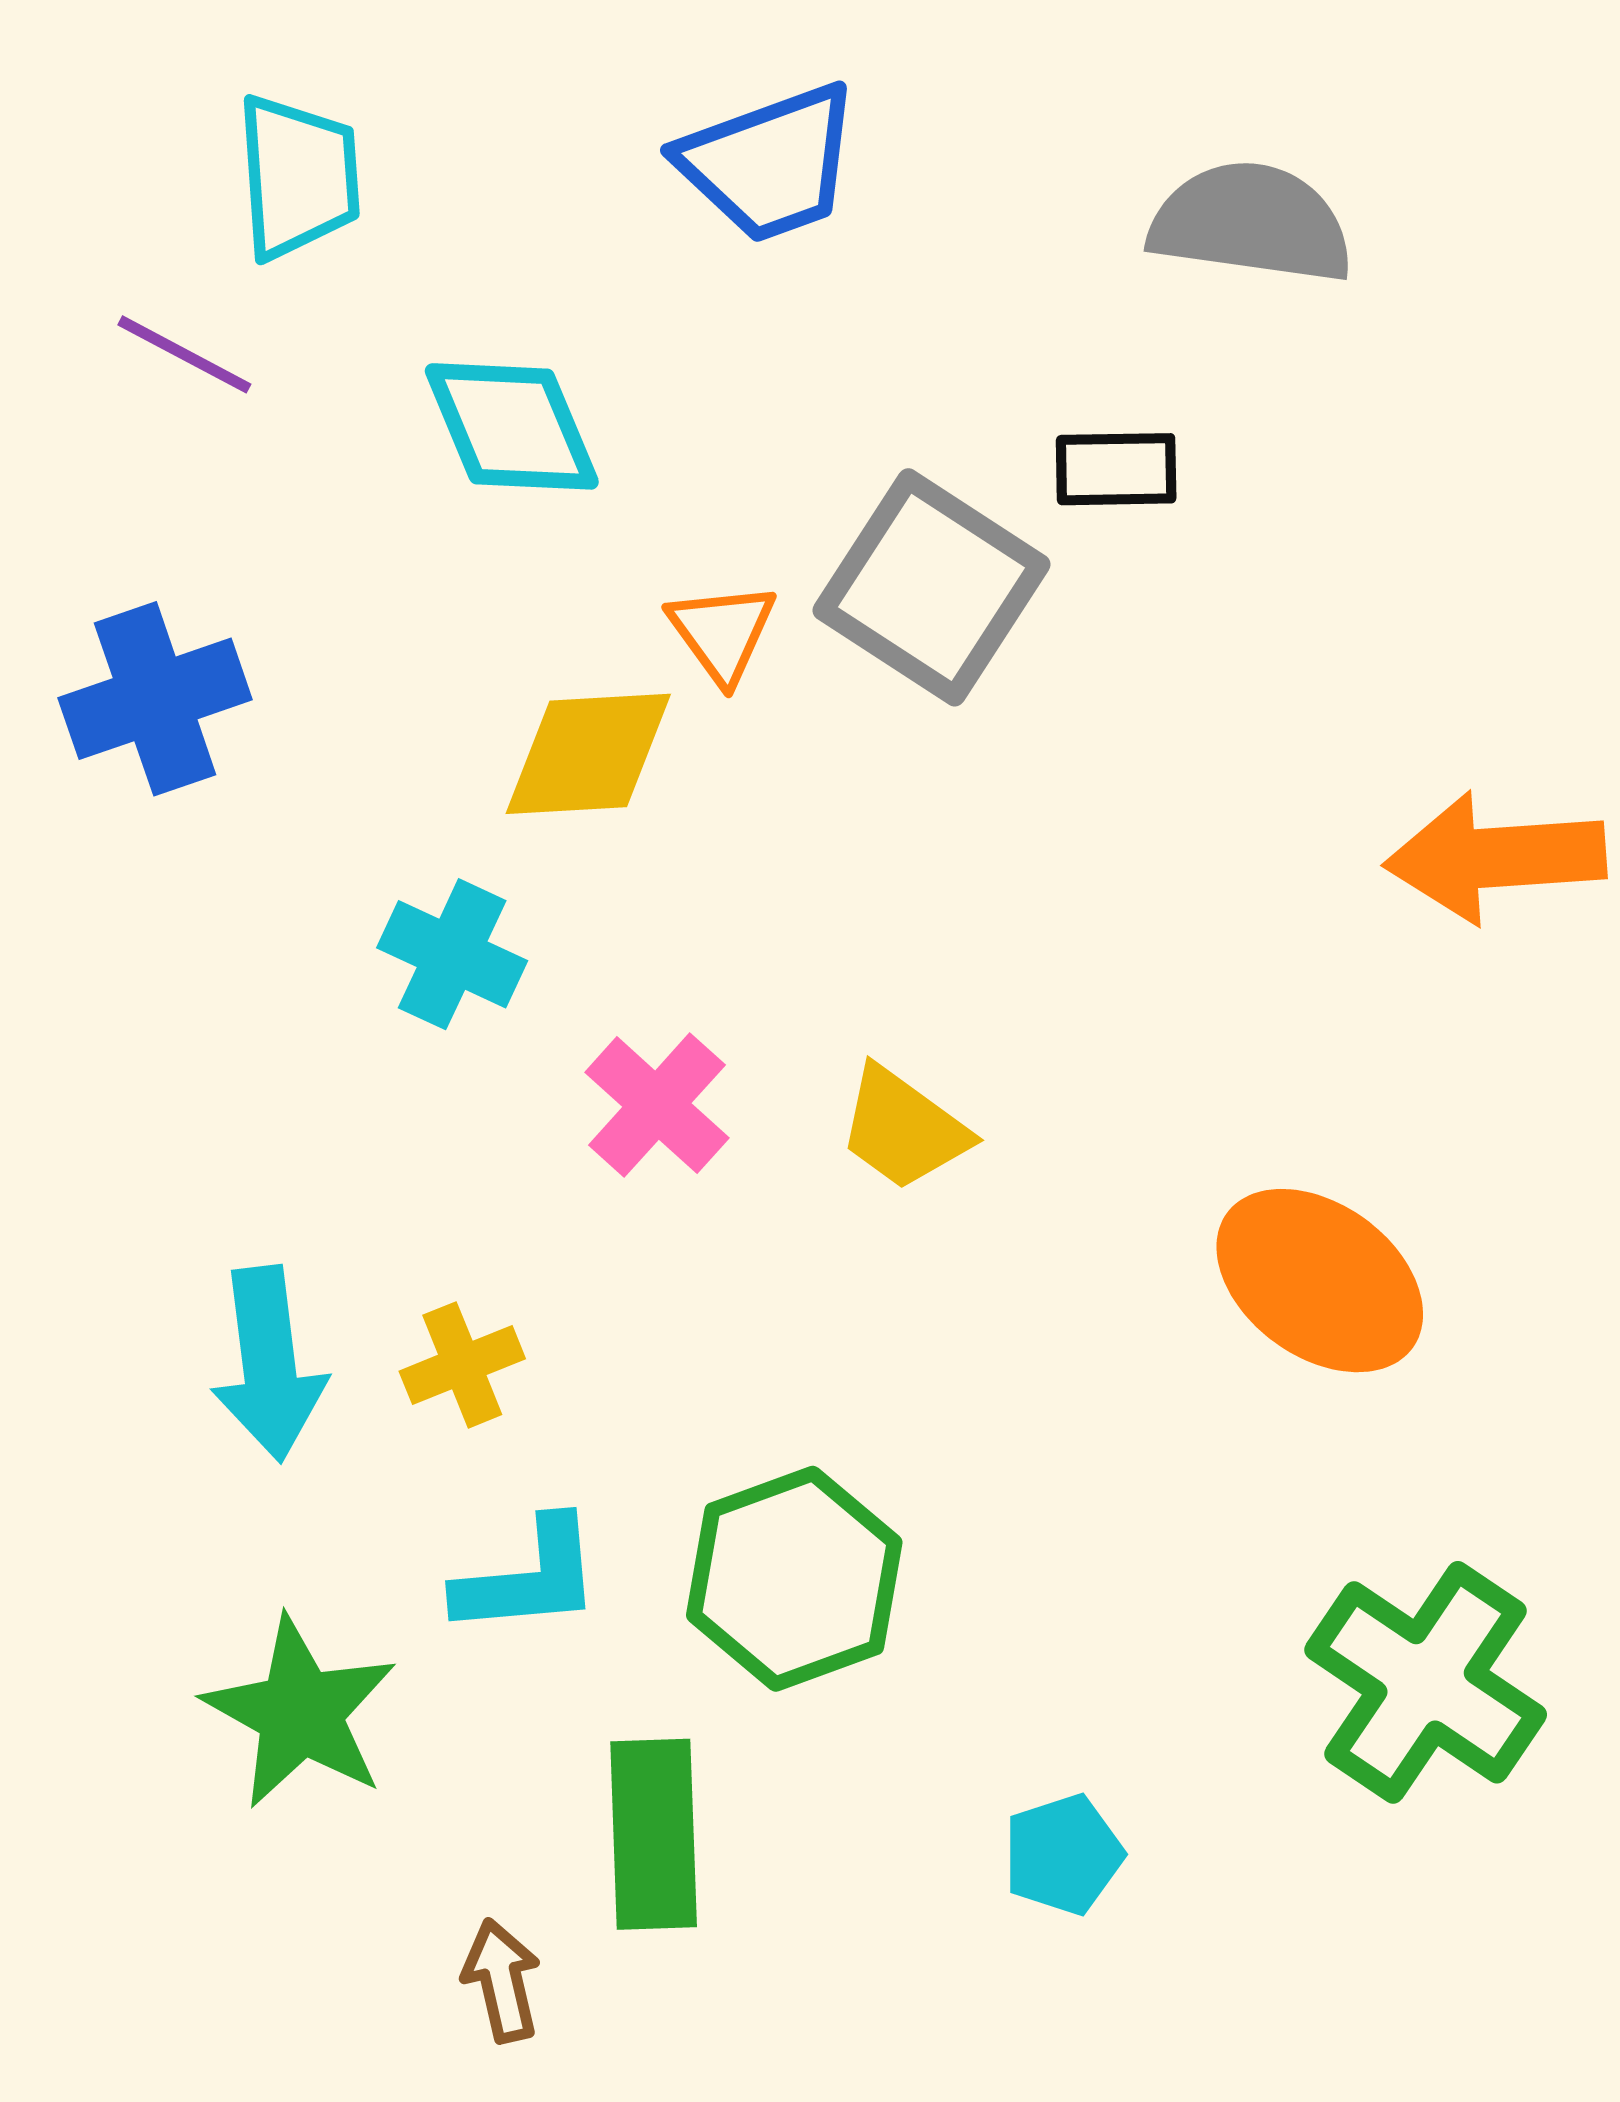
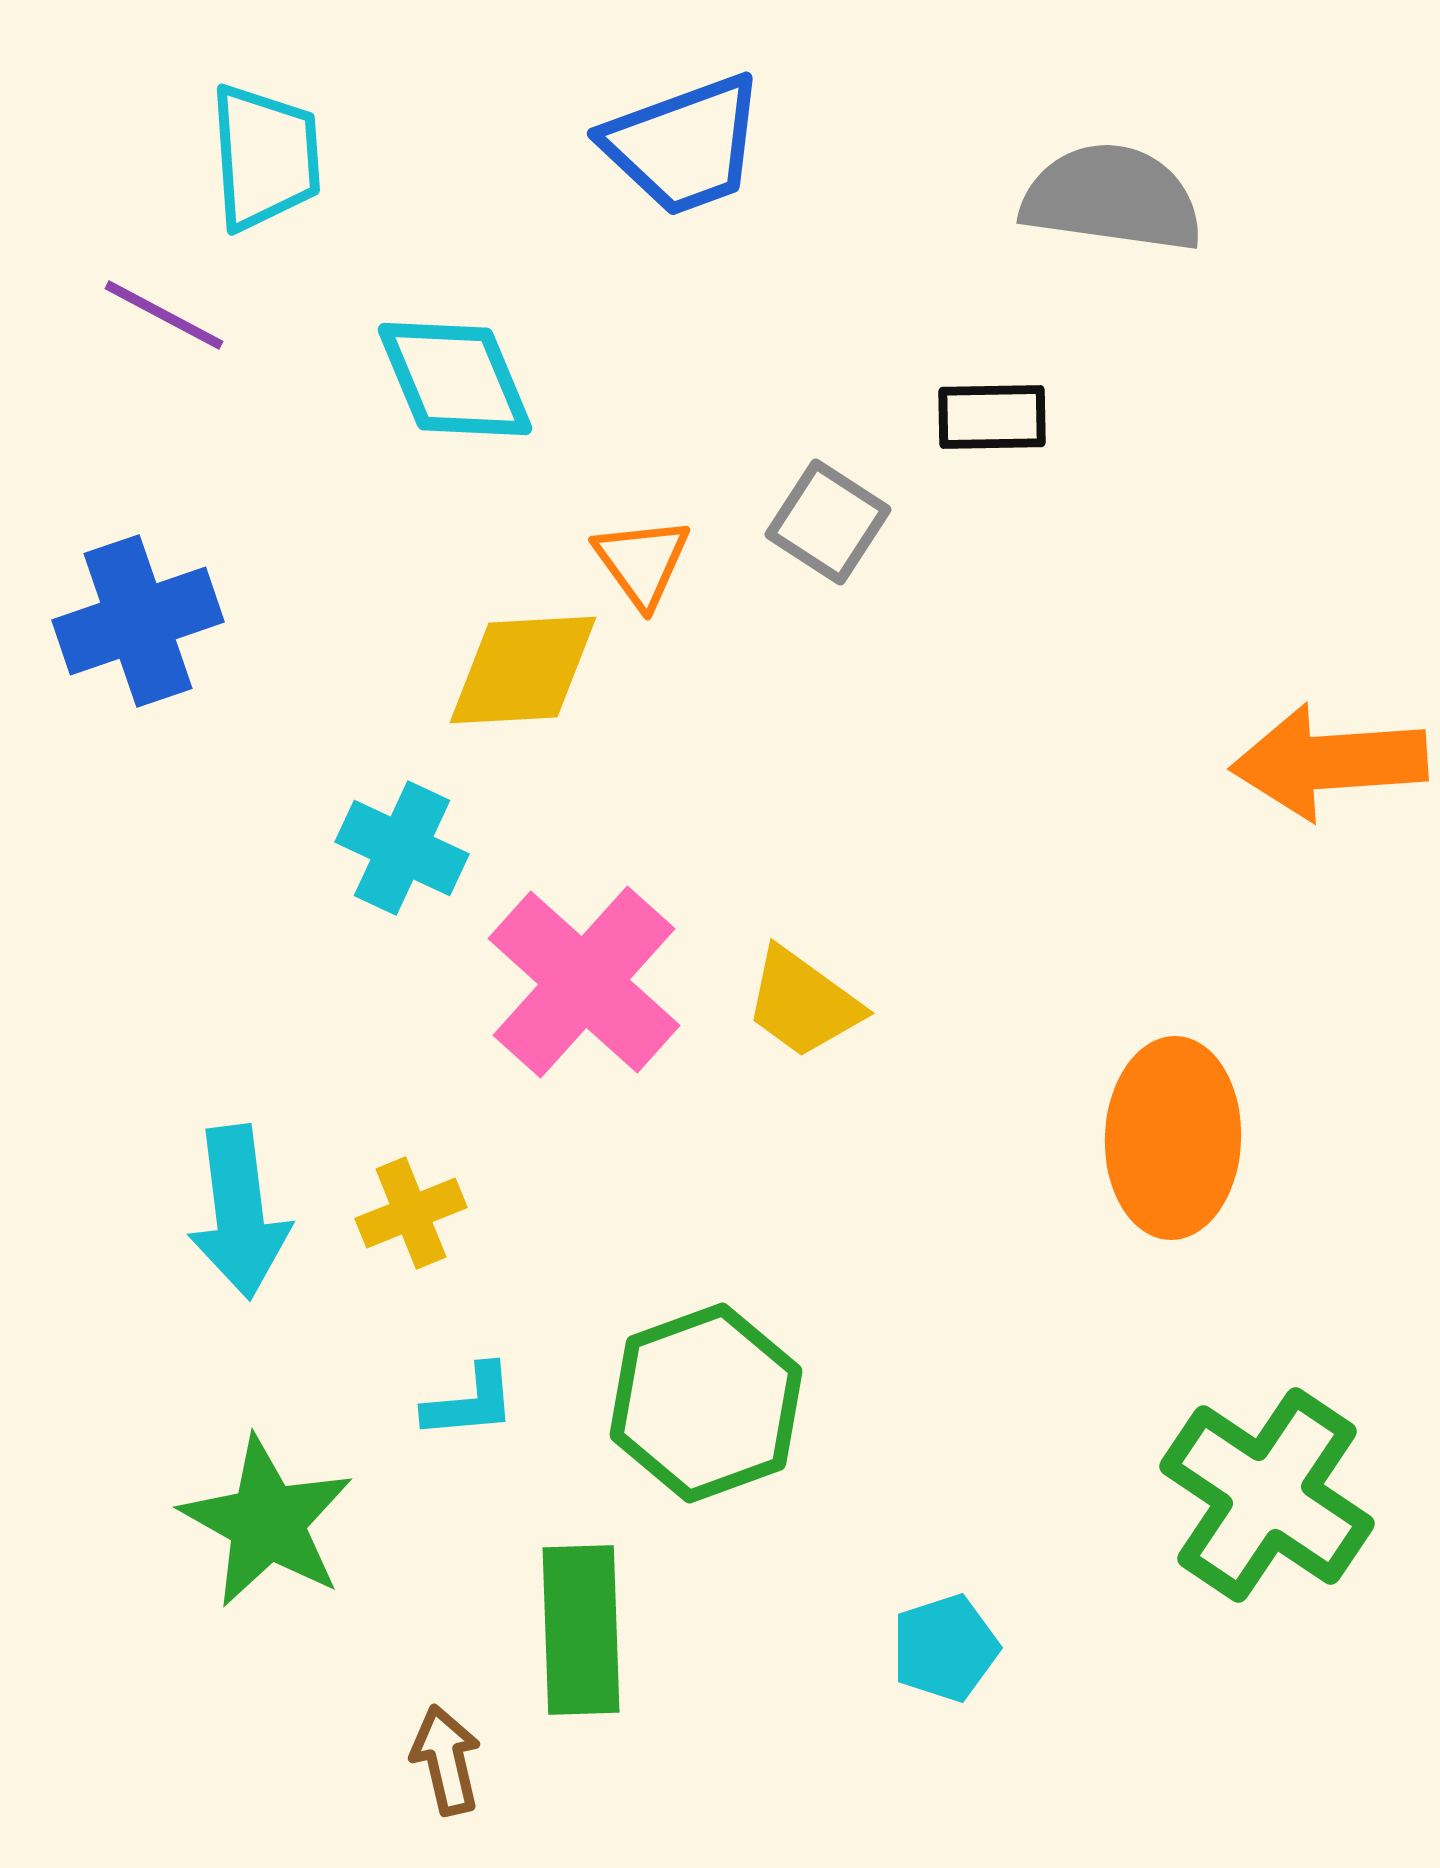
gray square: (932, 587) -> (828, 522), size x0.6
pink cross: (657, 1105) -> (584, 982), size x1.5
orange ellipse: (1320, 1281) -> (1173, 1138), turned 56
cyan L-shape: (529, 1578) -> (470, 1402), size x0.7

